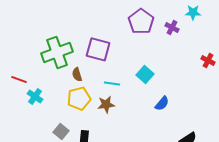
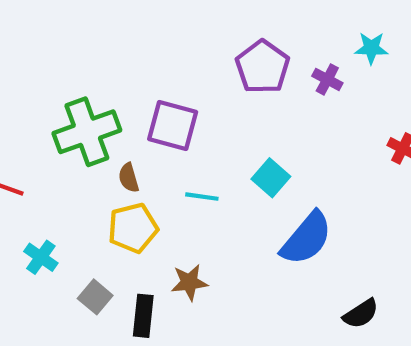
cyan cross: (35, 96) -> (41, 257), moved
blue semicircle: (162, 103) -> (306, 238), size x1.8
brown star: (106, 104) -> (189, 282), moved

